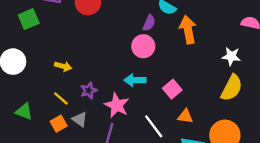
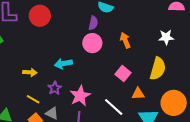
orange arrow: (188, 30) -> (125, 40), moved, size x0.7
cyan arrow: (135, 80) -> (63, 64), moved
yellow semicircle: (232, 88) -> (158, 69), moved
pink star: (117, 105) -> (80, 96), turned 30

